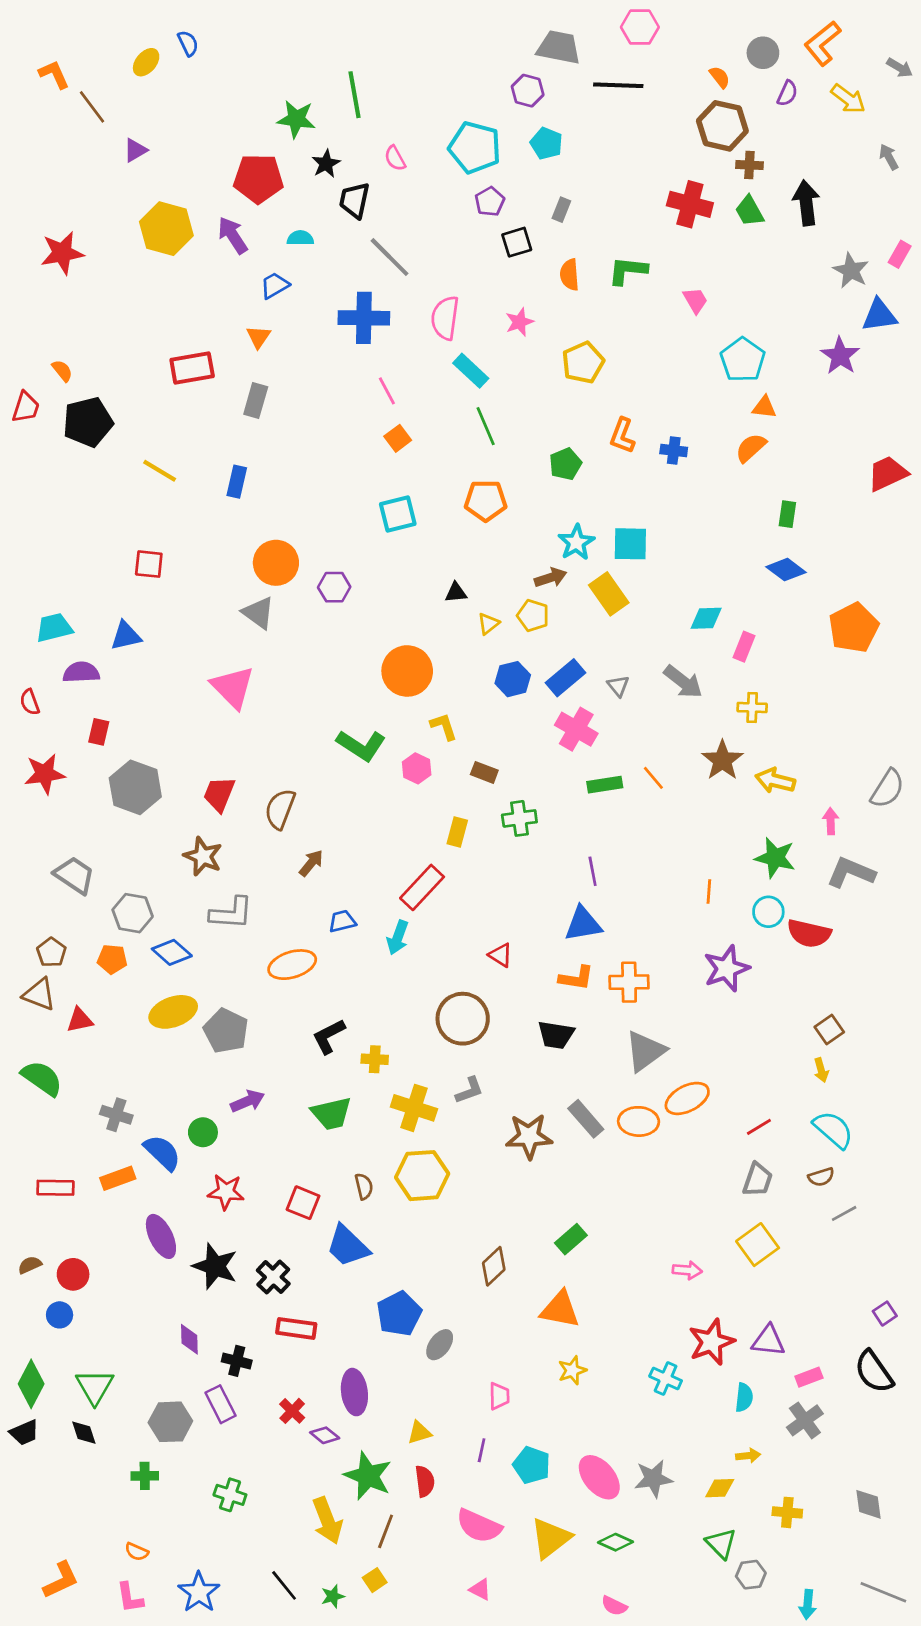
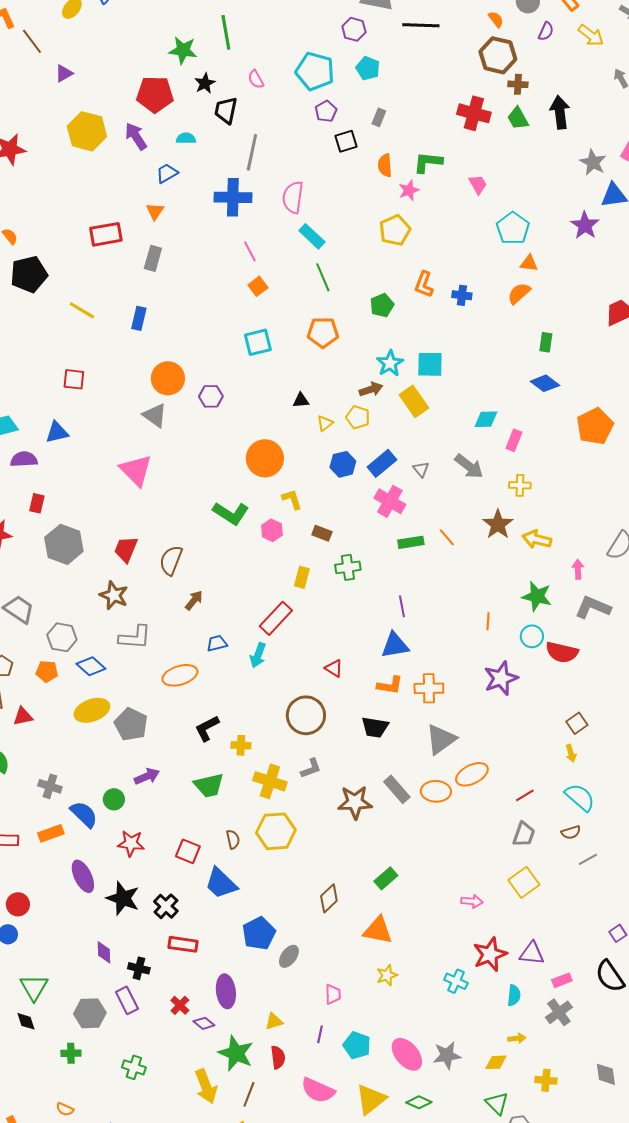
gray line: (390, 257) -> (252, 152), turned 57
pink star: (519, 322) -> (409, 190), moved

